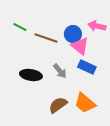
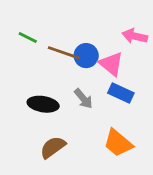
blue circle: (73, 34) -> (86, 56), moved
brown semicircle: (58, 105) -> (53, 147), moved

